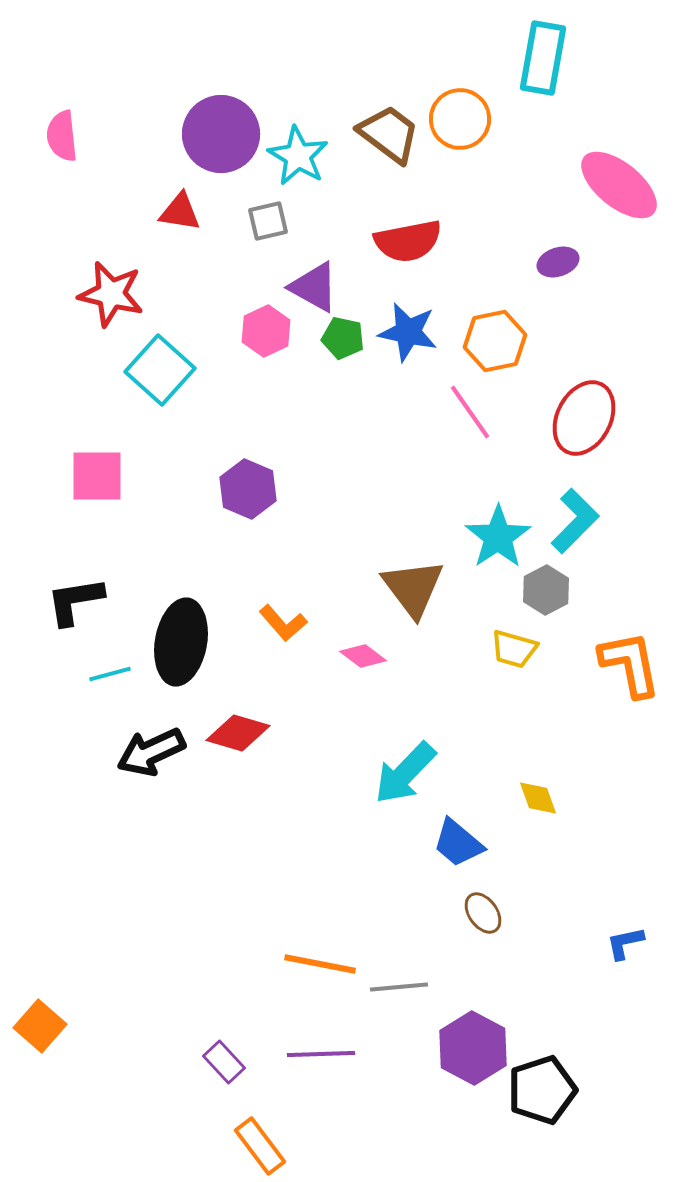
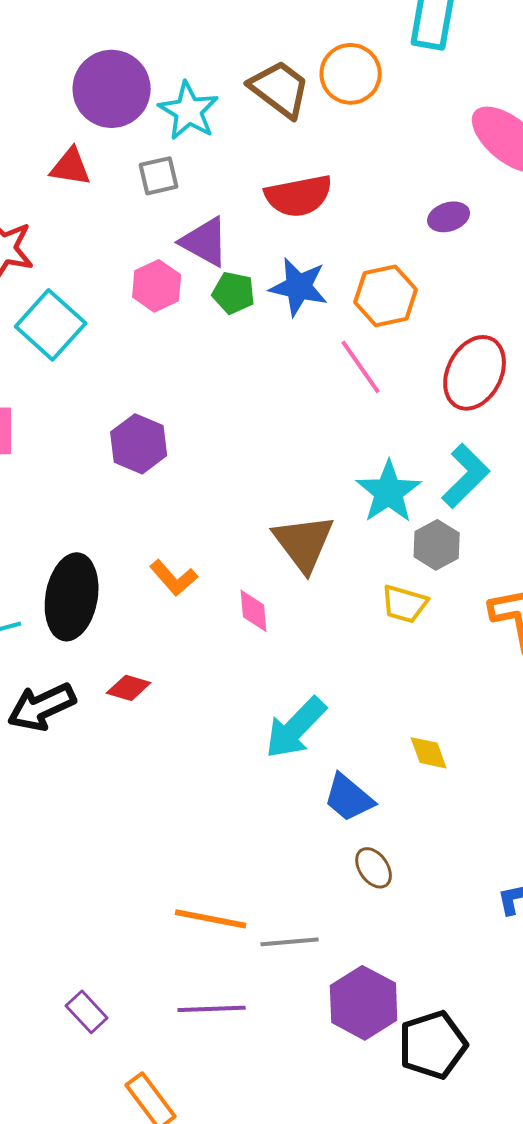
pink diamond: (363, 656) -> (254, 611), turned 48
red diamond: (238, 733) -> (129, 688), size x0.7
purple rectangle: (224, 1062) -> (87, 1012), moved

